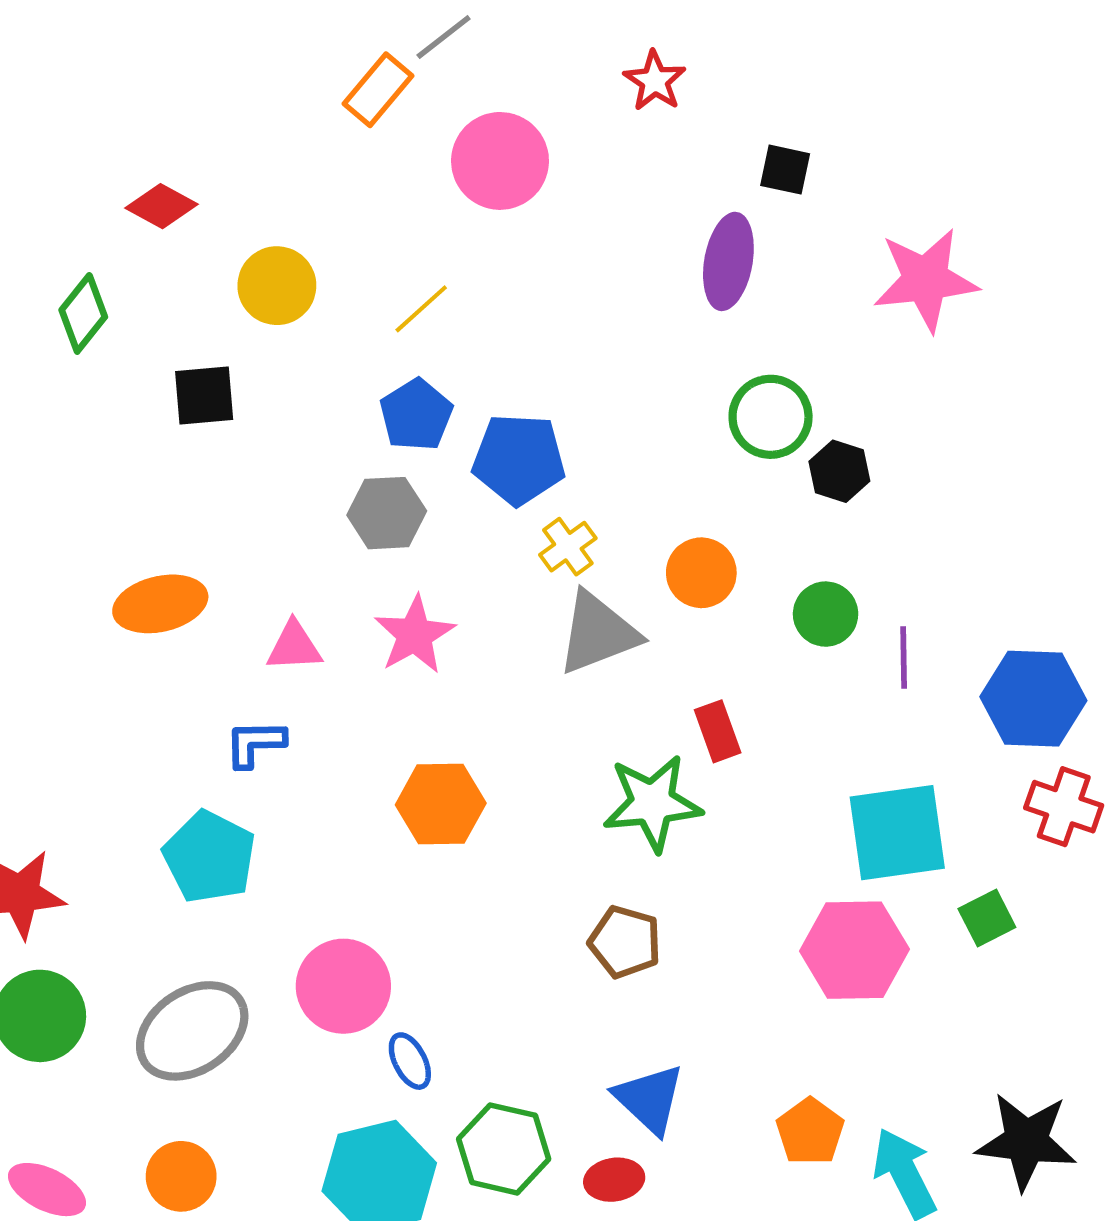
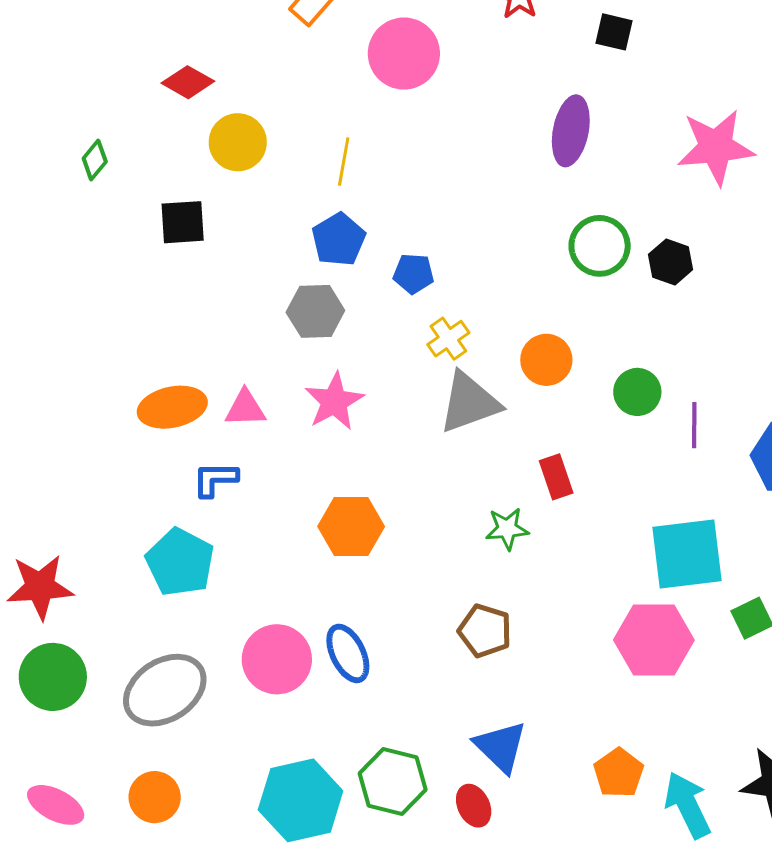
black square: (785, 170) -> (614, 32), moved
red diamond: (161, 206) -> (188, 82), moved
yellow line: (421, 309) -> (344, 161), turned -39
green diamond: (83, 313) -> (95, 160), size x0.7
blue pentagon: (519, 459) -> (414, 274), size x0.6
black hexagon: (839, 471) -> (671, 262), moved
orange ellipse: (160, 604) -> (172, 407), moved
green star: (652, 803) -> (507, 529), size x0.6
blue ellipse: (410, 1061) -> (348, 653), moved, size x1.4
red ellipse: (614, 1180) -> (474, 806), turned 72

